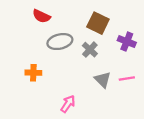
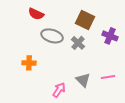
gray ellipse: (60, 42) -> (52, 36), turned 30
pink line: (127, 78) -> (108, 77), moved
gray triangle: (103, 80) -> (83, 80), moved

